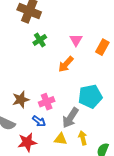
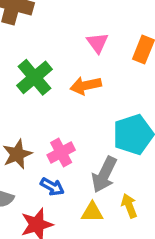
green cross: (40, 40) -> (35, 77), moved, size x1.5
orange arrow: (66, 64) -> (86, 86), turned 42

